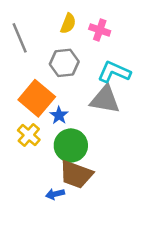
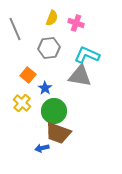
orange square: (37, 98) -> (28, 75), size x0.6

